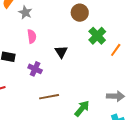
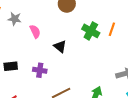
pink semicircle: (32, 36) -> (35, 31), moved
green cross: (97, 36) -> (91, 31), moved

